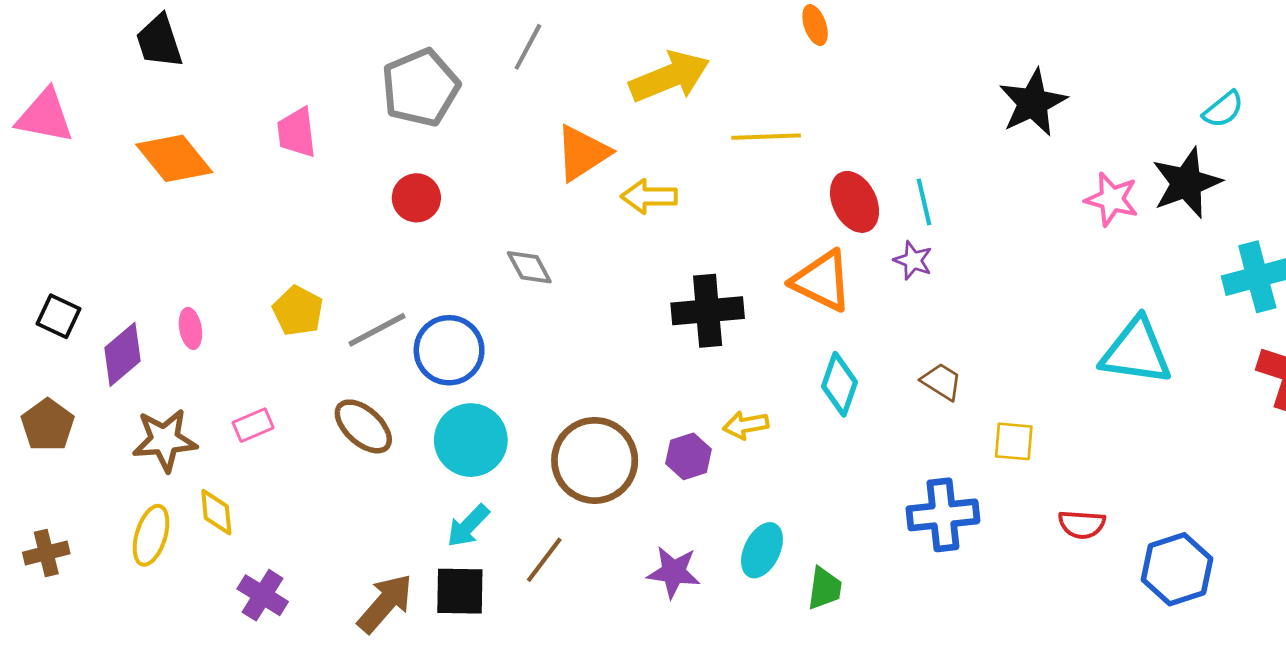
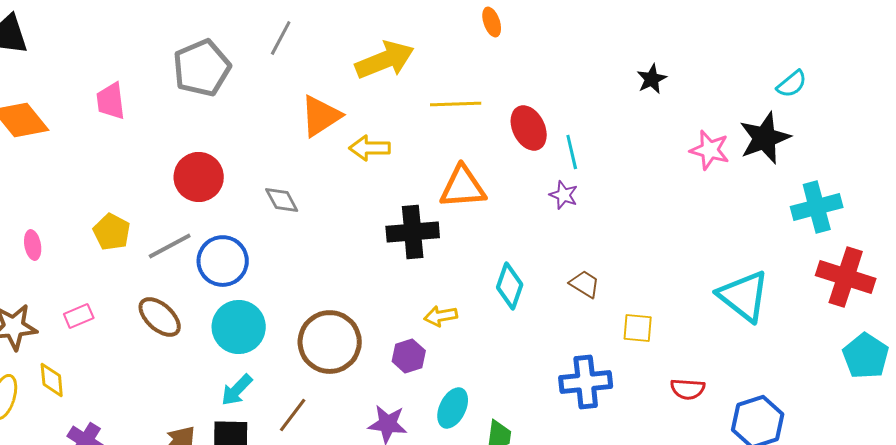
black star: (1033, 103) -> (652, 79), size x0.6
red circle: (416, 198) -> (199, 177), moved, size x1.4
red ellipse: (855, 202) -> (529, 128), moved
orange triangle: (822, 281) -> (463, 187), moved, turned -30
cyan triangle: (1136, 352) -> (744, 296), moved, turned 30
purple hexagon: (689, 456) -> (409, 356), moved

